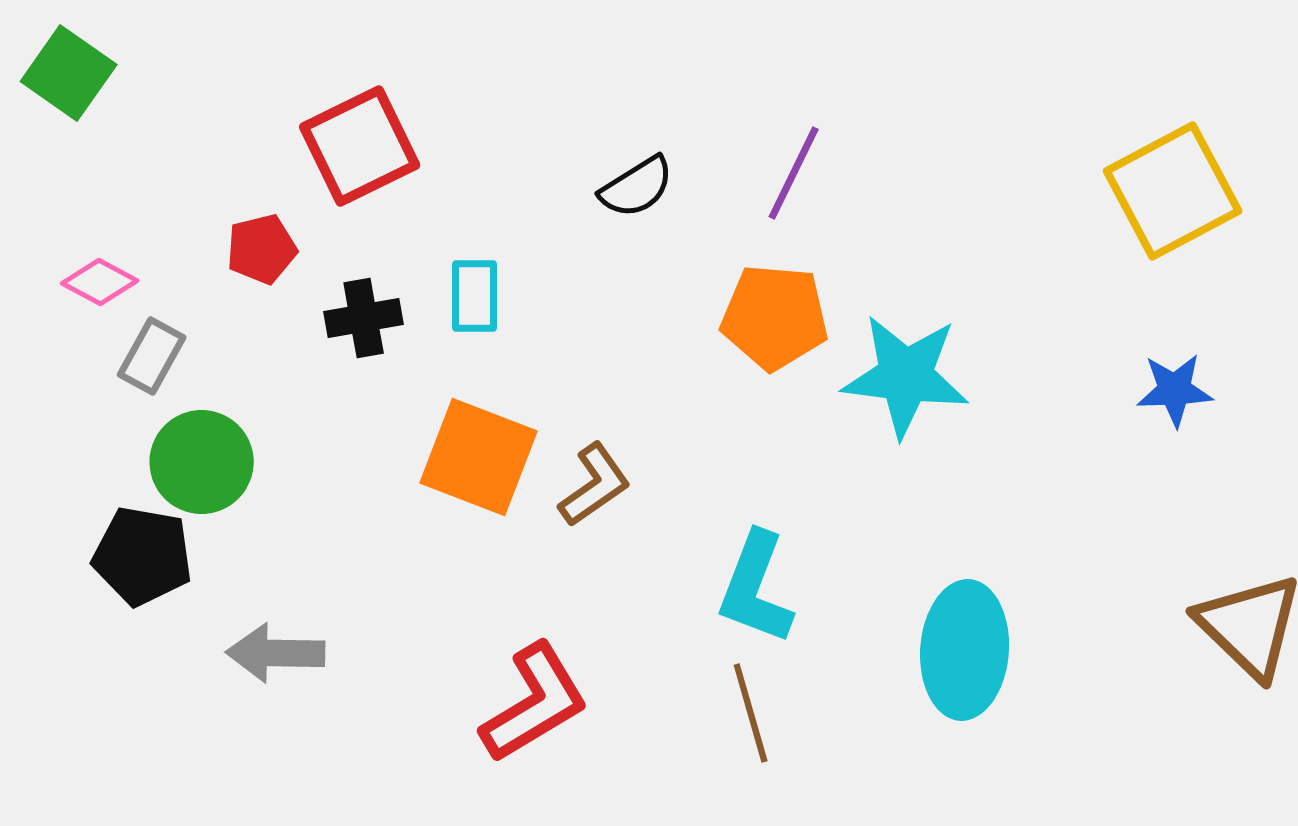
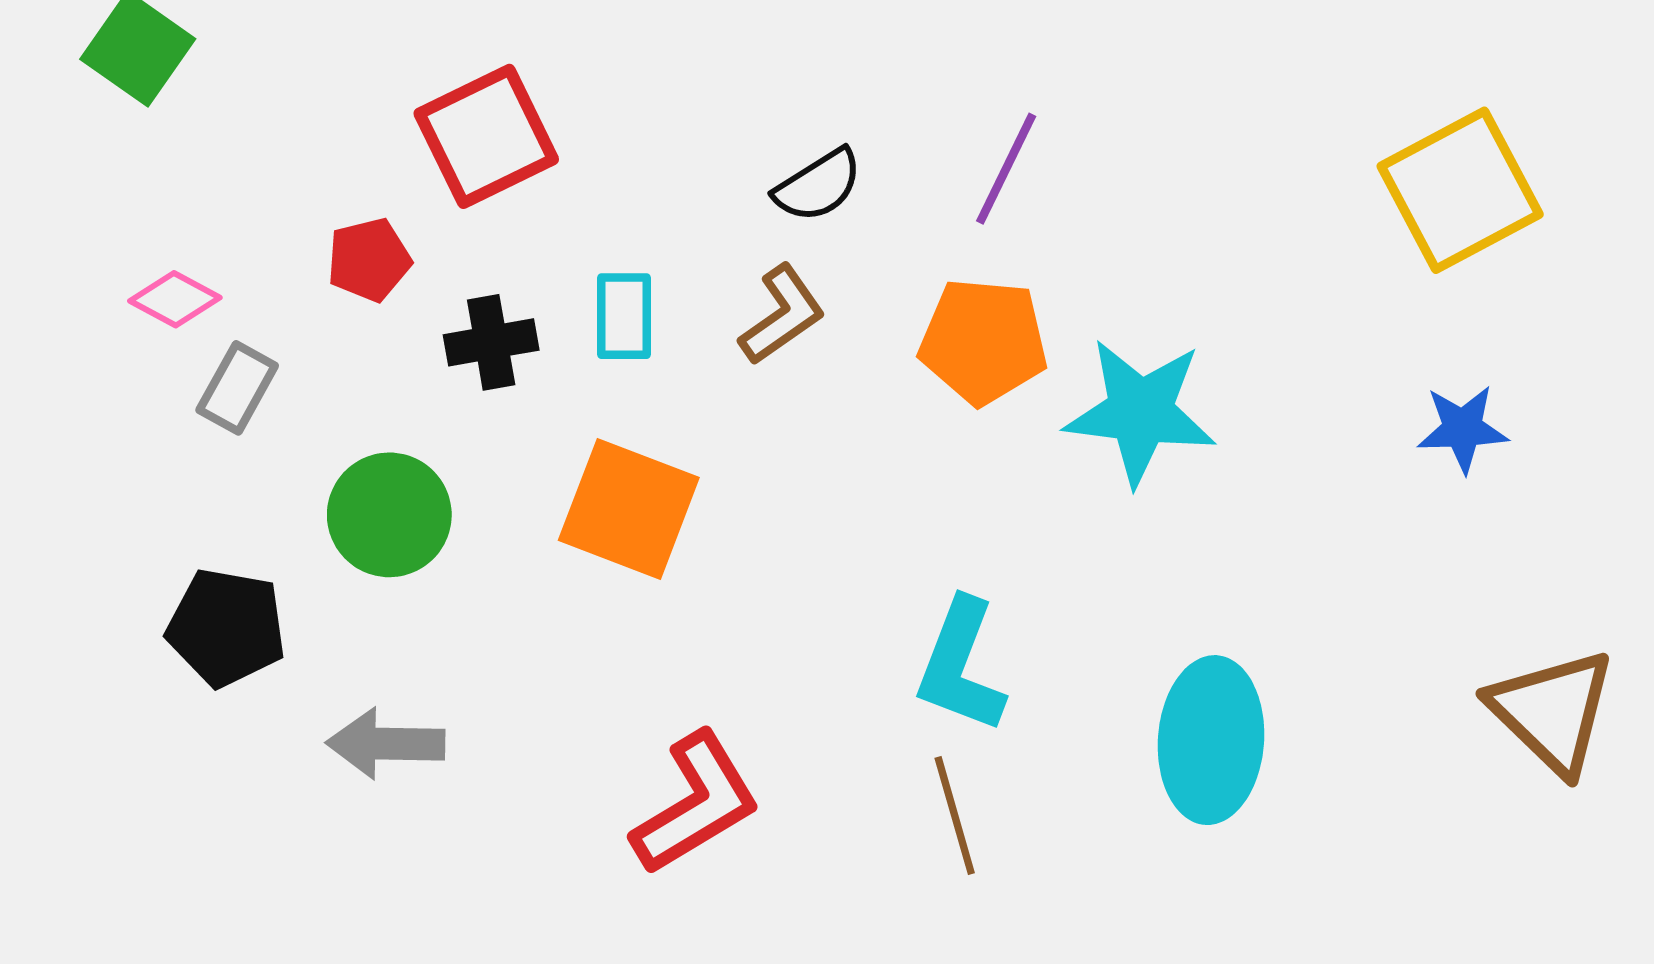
green circle: (202, 462) -> (389, 515), moved
brown L-shape: (595, 485) -> (782, 315), moved

